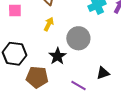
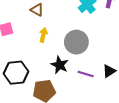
purple line: (78, 86) -> (86, 74), moved

